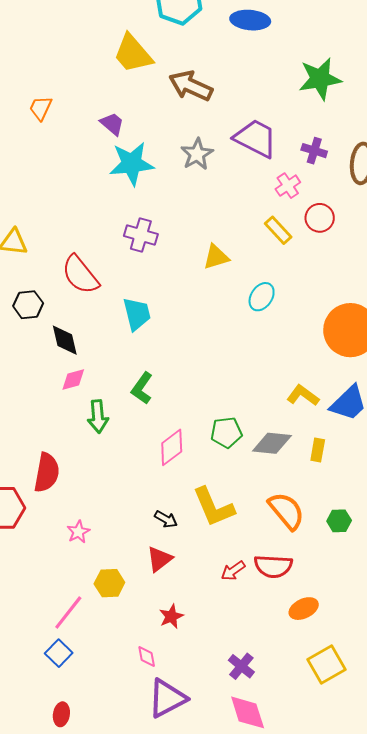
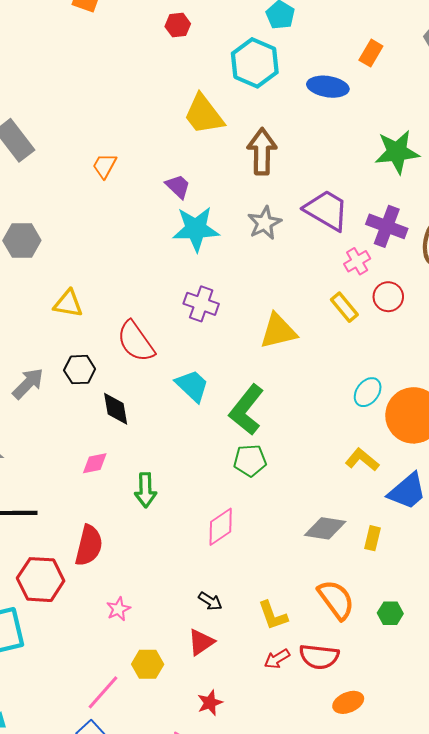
brown arrow: (191, 86) -> (262, 152), turned 63
purple cross: (314, 151) -> (387, 226), size x1.5
yellow triangle: (216, 257) -> (278, 331), size x1.4
cyan ellipse: (262, 297) -> (368, 392), moved
cyan trapezoid: (137, 314) -> (192, 386), turned -36
pink diamond: (73, 380) -> (95, 463), moved
green L-shape: (142, 388) -> (246, 410), moved, size x1.5
yellow L-shape: (303, 395) -> (362, 460), moved
green pentagon: (226, 432) -> (250, 460), moved
yellow L-shape: (213, 507) -> (273, 616), moved, size x0.7

